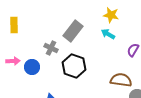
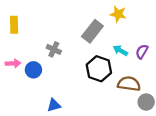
gray rectangle: (73, 31) -> (92, 31), moved
cyan arrow: (108, 34) -> (120, 51), moved
black hexagon: (74, 66) -> (99, 69), moved

